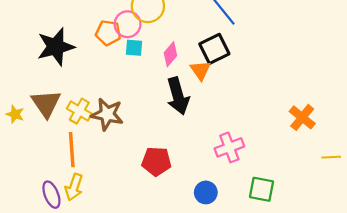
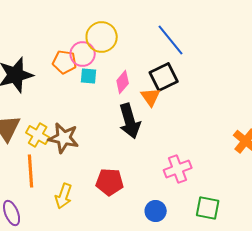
yellow arrow: (74, 187) -> (64, 196), moved

